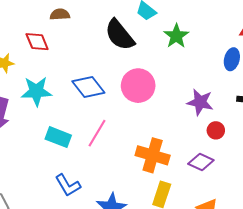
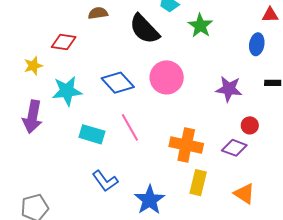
brown semicircle: (60, 14) -> (98, 13), moved
red diamond: (37, 42) -> (64, 42), turned -55
red circle: (216, 130) -> (250, 125), moved
pink line: (97, 133) -> (130, 127), turned -56

